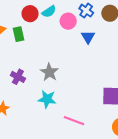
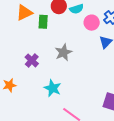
gray star: (49, 72) -> (63, 52), moved

